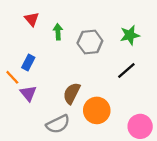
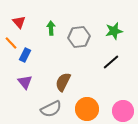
red triangle: (32, 19) -> (19, 22), moved
orange line: (12, 77) -> (11, 43), moved
orange circle: (97, 110) -> (87, 109), moved

